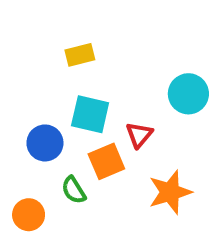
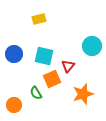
yellow rectangle: (80, 55) -> (39, 19), moved
blue circle: (45, 143) -> (14, 54), moved

